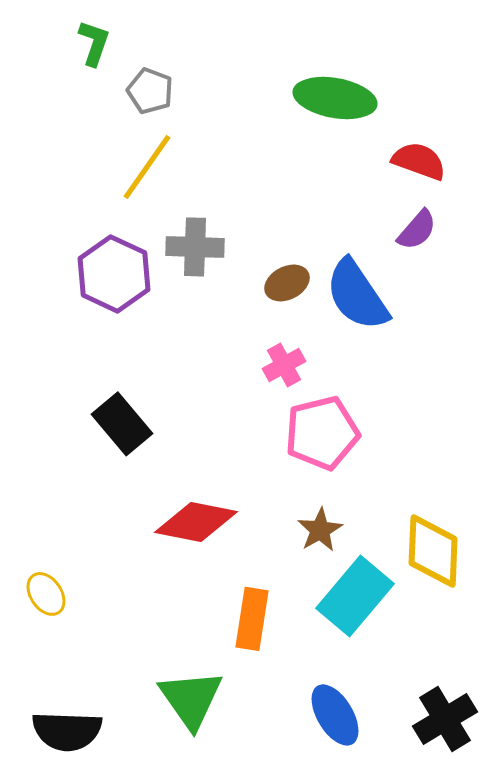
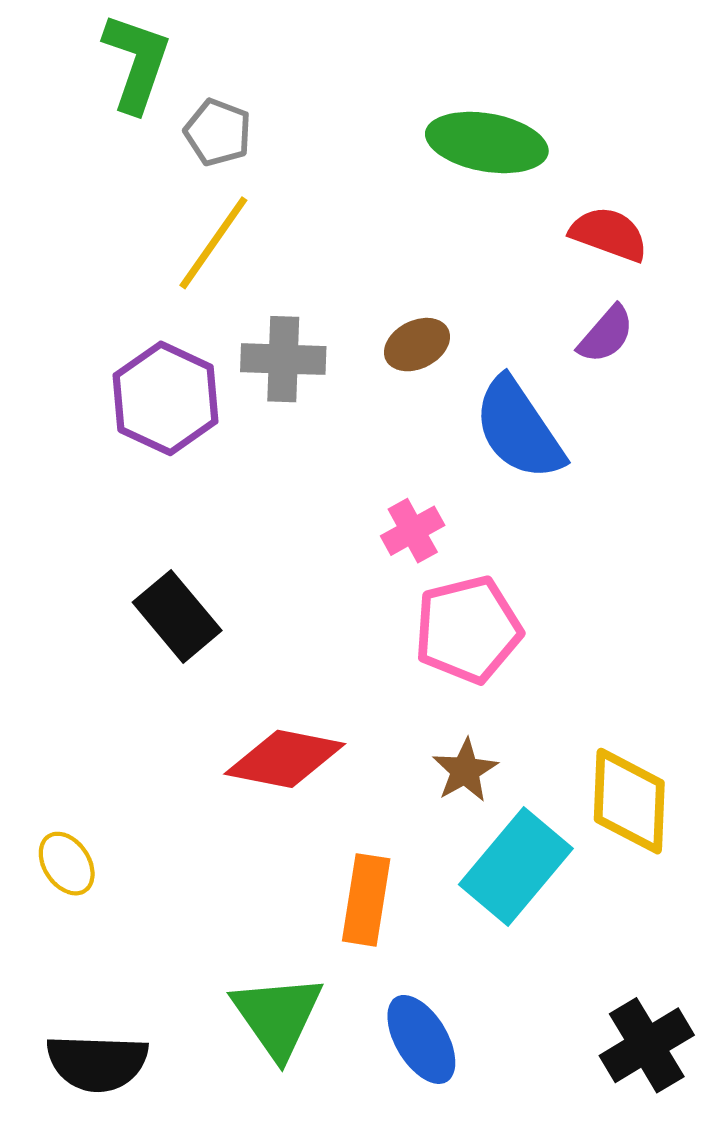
green L-shape: (94, 43) -> (136, 63), size x1.5
brown ellipse: (287, 283) -> (417, 345), moved
blue ellipse: (335, 715) -> (421, 1039), moved

